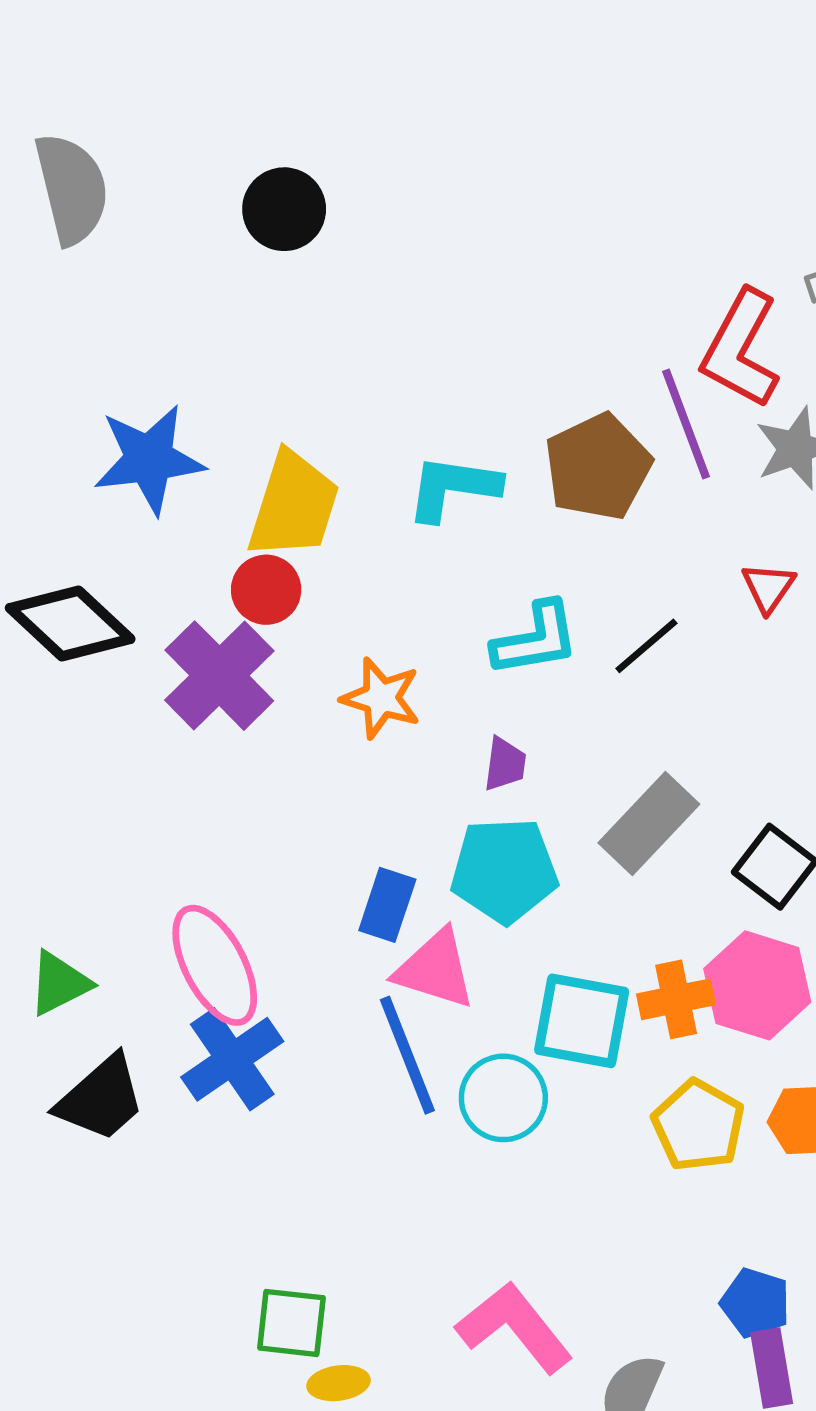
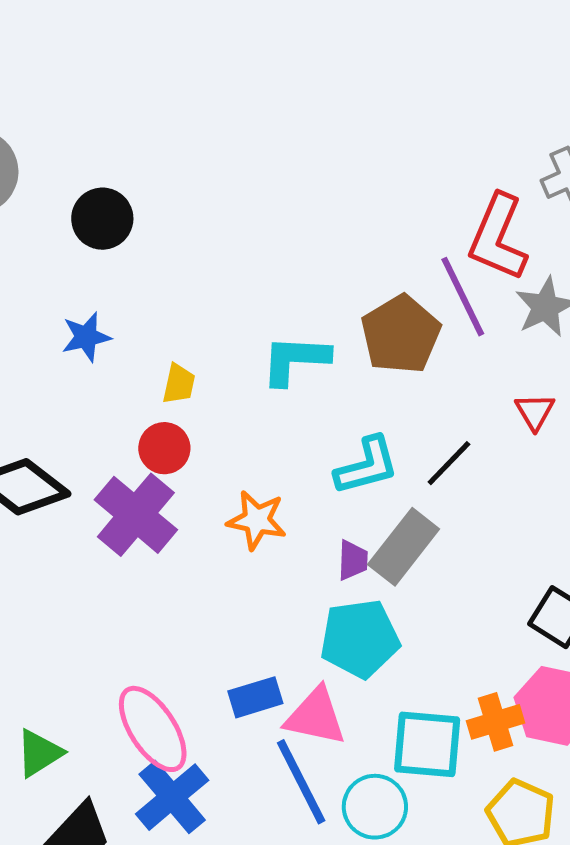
black circle: (284, 209) -> (102, 219), moved
blue star: (149, 459) -> (86, 337), moved, size x0.6
yellow trapezoid: (294, 505) -> (179, 384), size x0.5
gray rectangle: (649, 823) -> (404, 547), moved
blue rectangle: (387, 905) -> (255, 697), moved, turned 60

